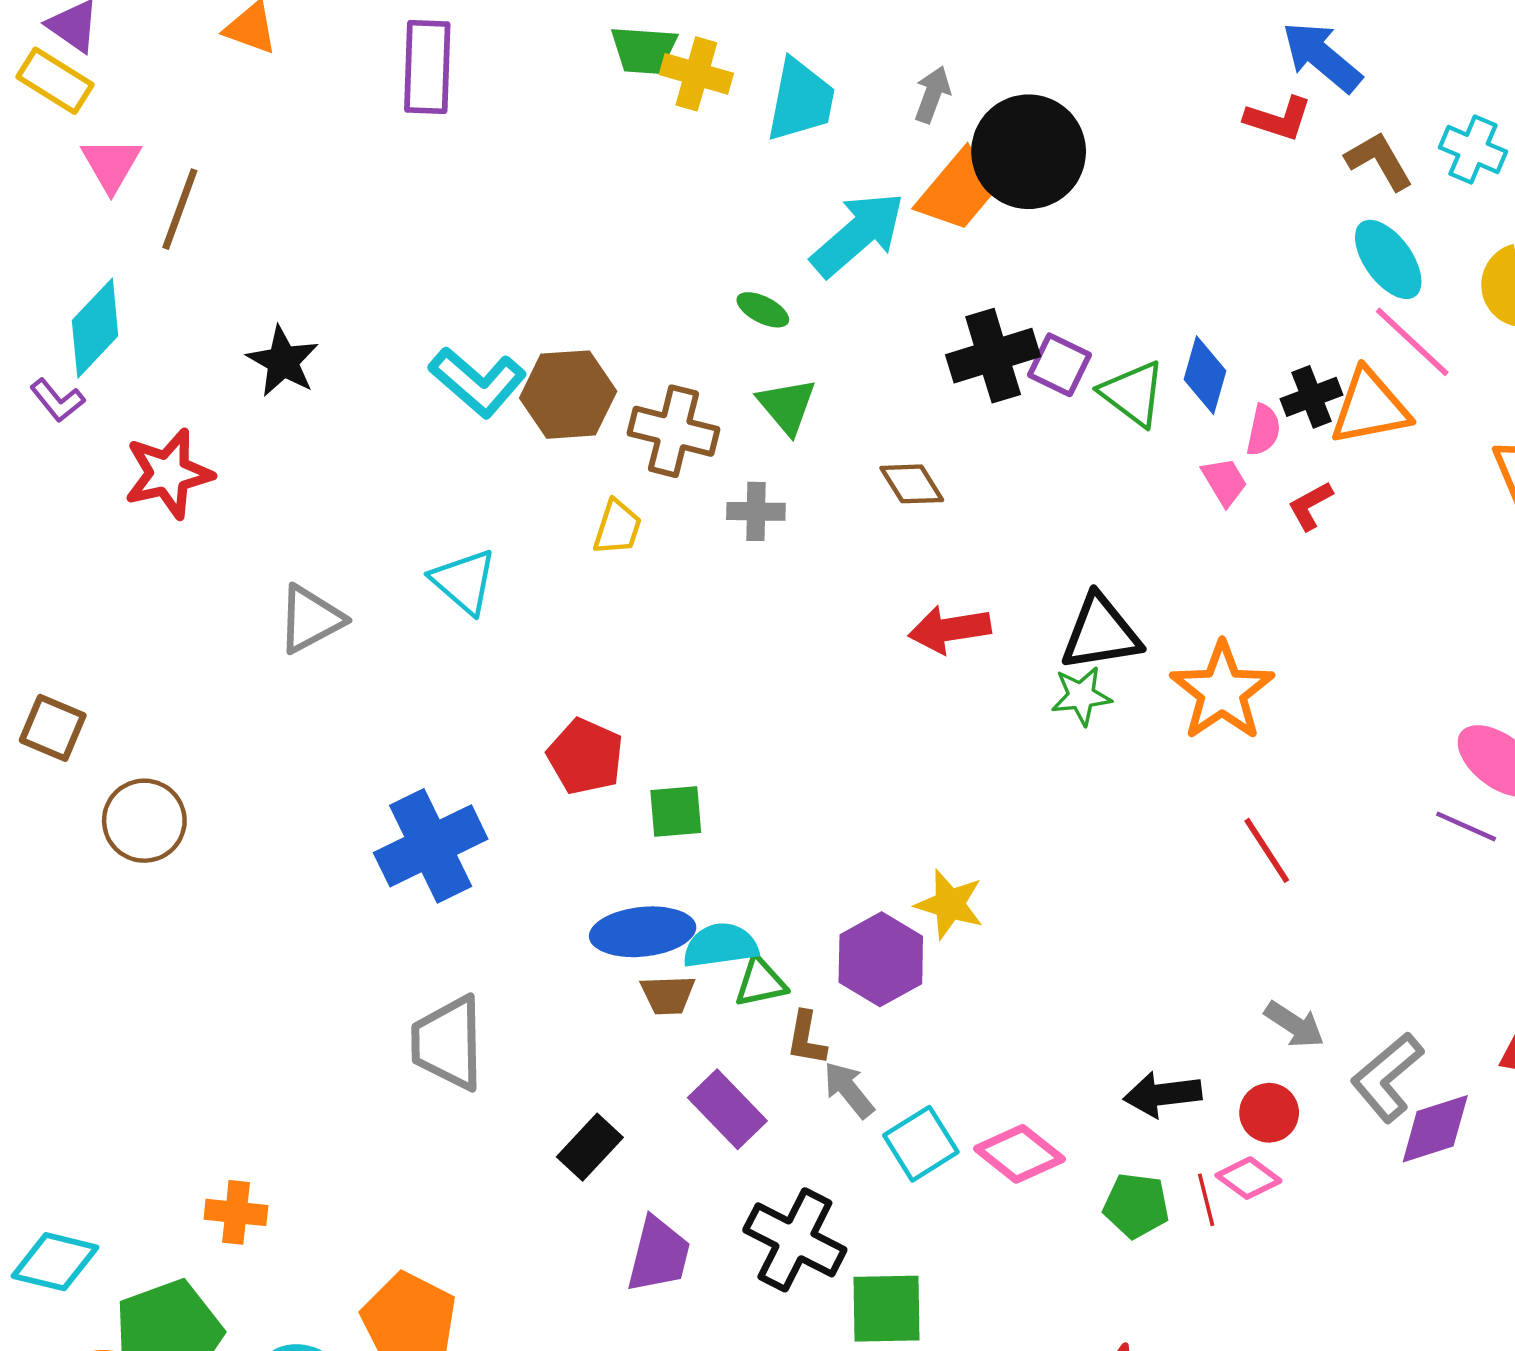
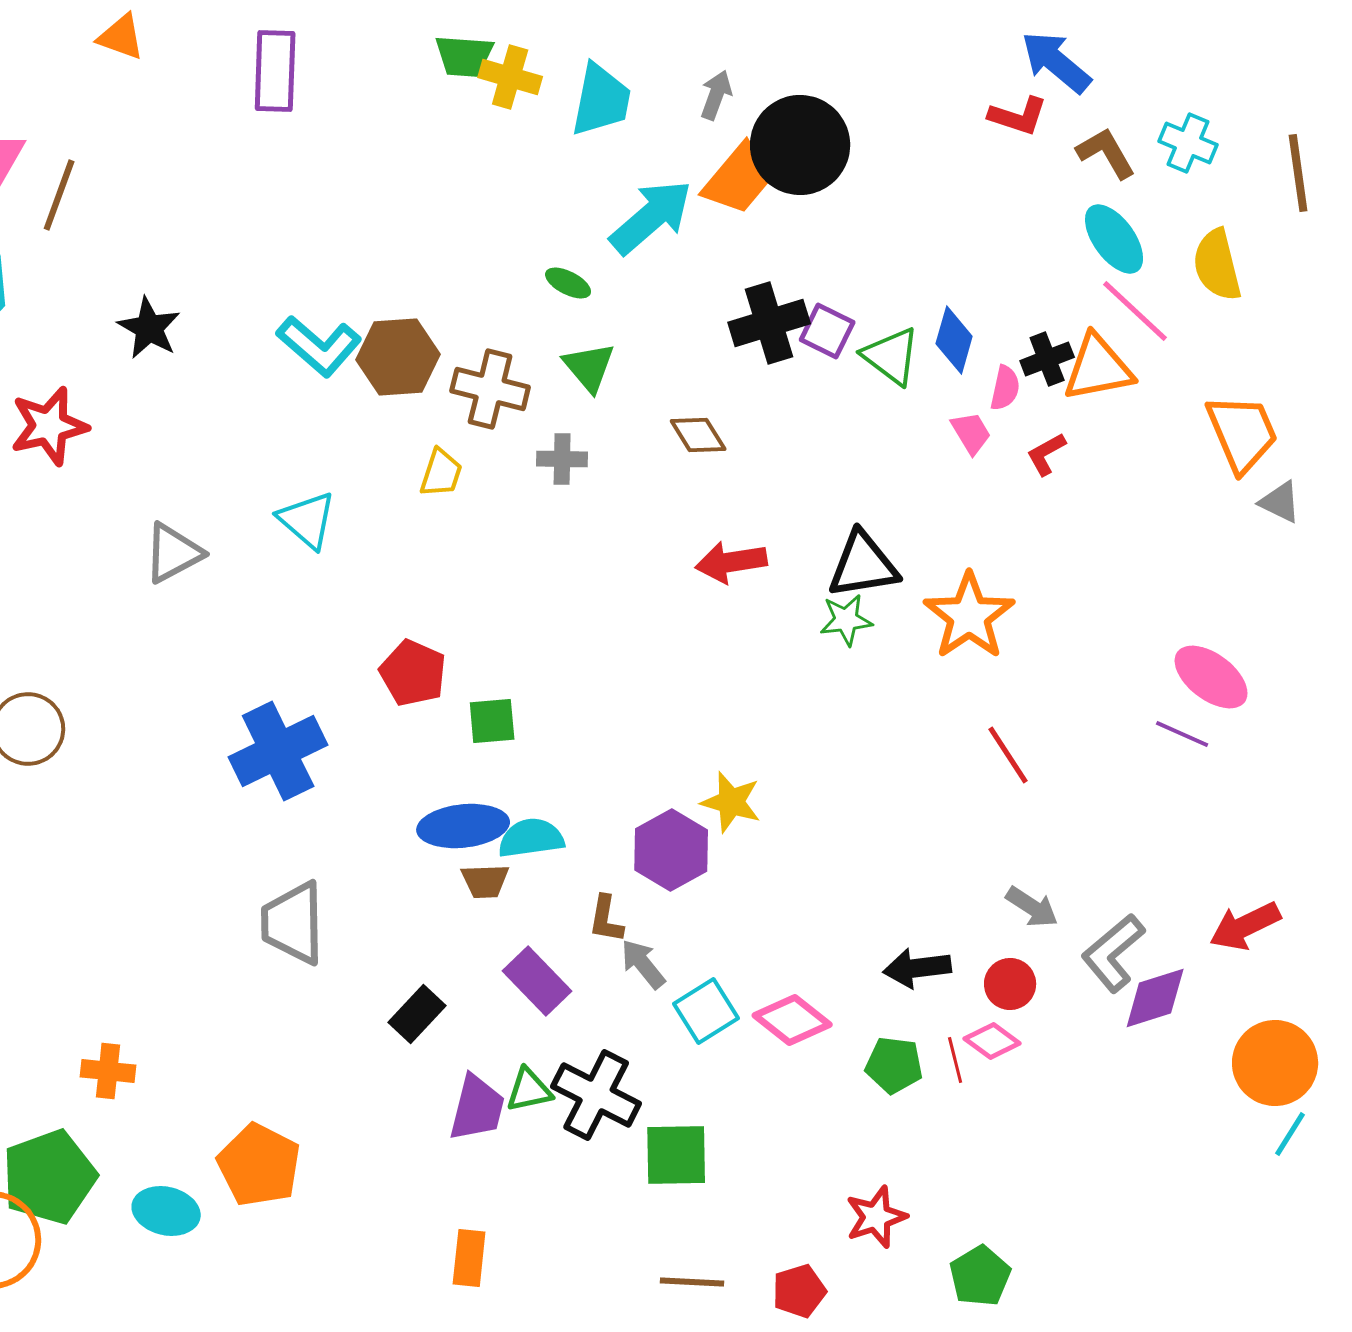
green triangle: (761, 982) -> (529, 1090), moved

